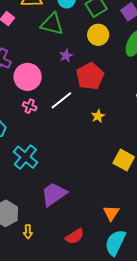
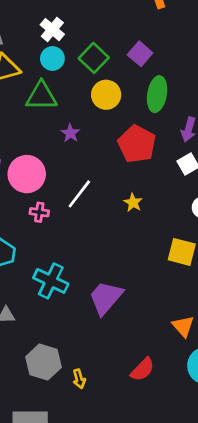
red pentagon: (90, 76) -> (137, 144), moved
purple trapezoid: (54, 194) -> (106, 298), moved

